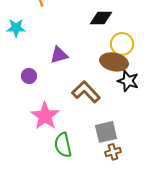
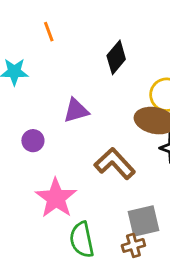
black diamond: (101, 18) -> (116, 57), moved, turned -50
brown cross: (113, 152) -> (133, 245), moved

